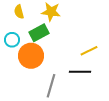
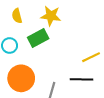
orange circle: (31, 56) -> (21, 78), moved

